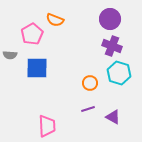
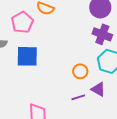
purple triangle: (113, 117) -> (98, 89), moved

